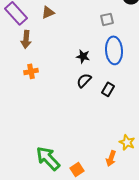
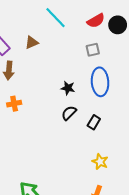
yellow star: (127, 142) -> (100, 162), moved

